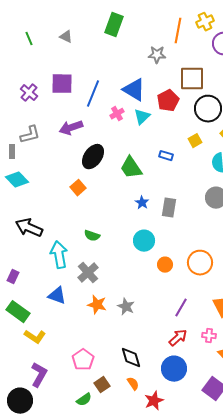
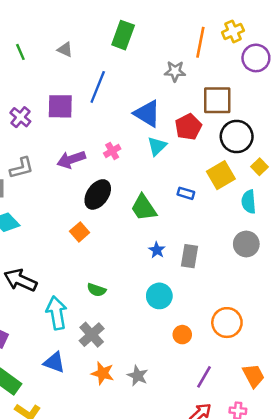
blue line: (93, 94) -> (98, 87), moved
pink cross: (117, 114) -> (112, 151), moved
yellow square: (195, 141) -> (221, 175), size x1.6
orange circle: (165, 265) -> (182, 335), moved

